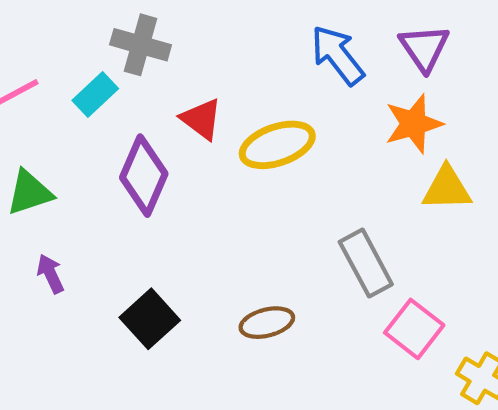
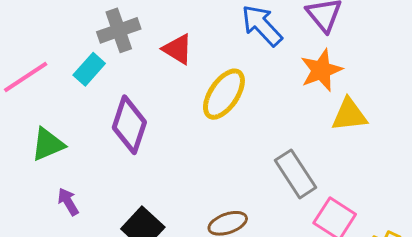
gray cross: (141, 45) -> (119, 30), turned -30
red triangle: (201, 119) -> (178, 49), moved
yellow ellipse: (277, 145) -> (224, 94), turned -32

